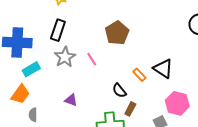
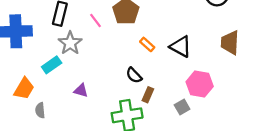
pink line: (92, 59) -> (95, 20), moved
cyan rectangle: (31, 69) -> (52, 65), moved
orange rectangle: (139, 75) -> (147, 44), moved

